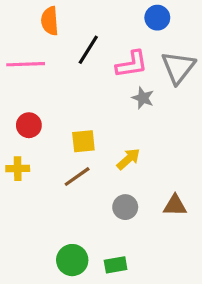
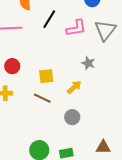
gray star: (143, 98) -> (88, 63), moved
brown line: (77, 177) -> (42, 98), turned 60
brown triangle: (175, 205) -> (103, 147), moved

